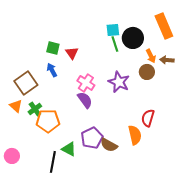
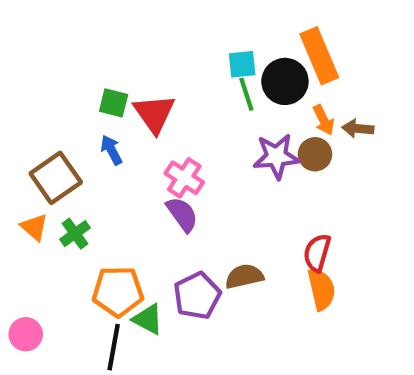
orange rectangle: (164, 26) -> (319, 56), moved
red triangle: (72, 53) -> (154, 114), size x1.5
purple star: (119, 82) -> (276, 156), moved, turned -30
orange pentagon: (48, 121) -> (118, 291), moved
orange semicircle: (135, 135) -> (321, 289), moved
brown semicircle: (109, 145) -> (244, 276), moved, turned 138

